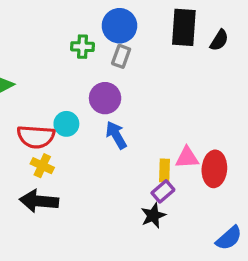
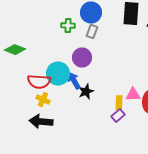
cyan circle: (66, 124) -> (58, 74), size x1.5
blue arrow: (116, 135) -> (74, 81), moved
black star: (153, 216) -> (86, 92), moved

